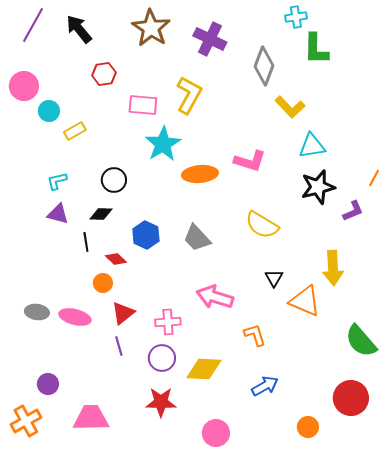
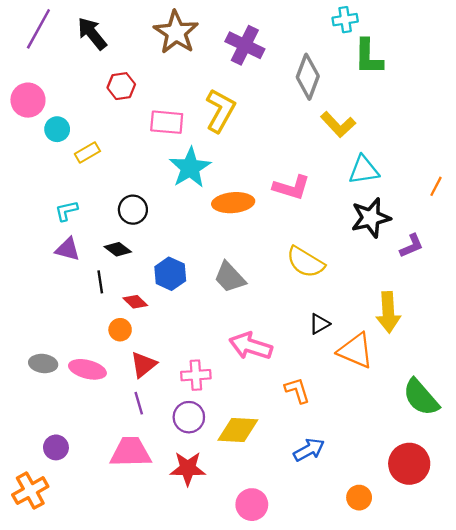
orange line: (374, 178) -> (436, 186), moved
black diamond: (101, 214) -> (118, 249), turned 35
black triangle: (274, 278) -> (319, 324), turned 30
pink trapezoid: (91, 418) -> (131, 452), moved

